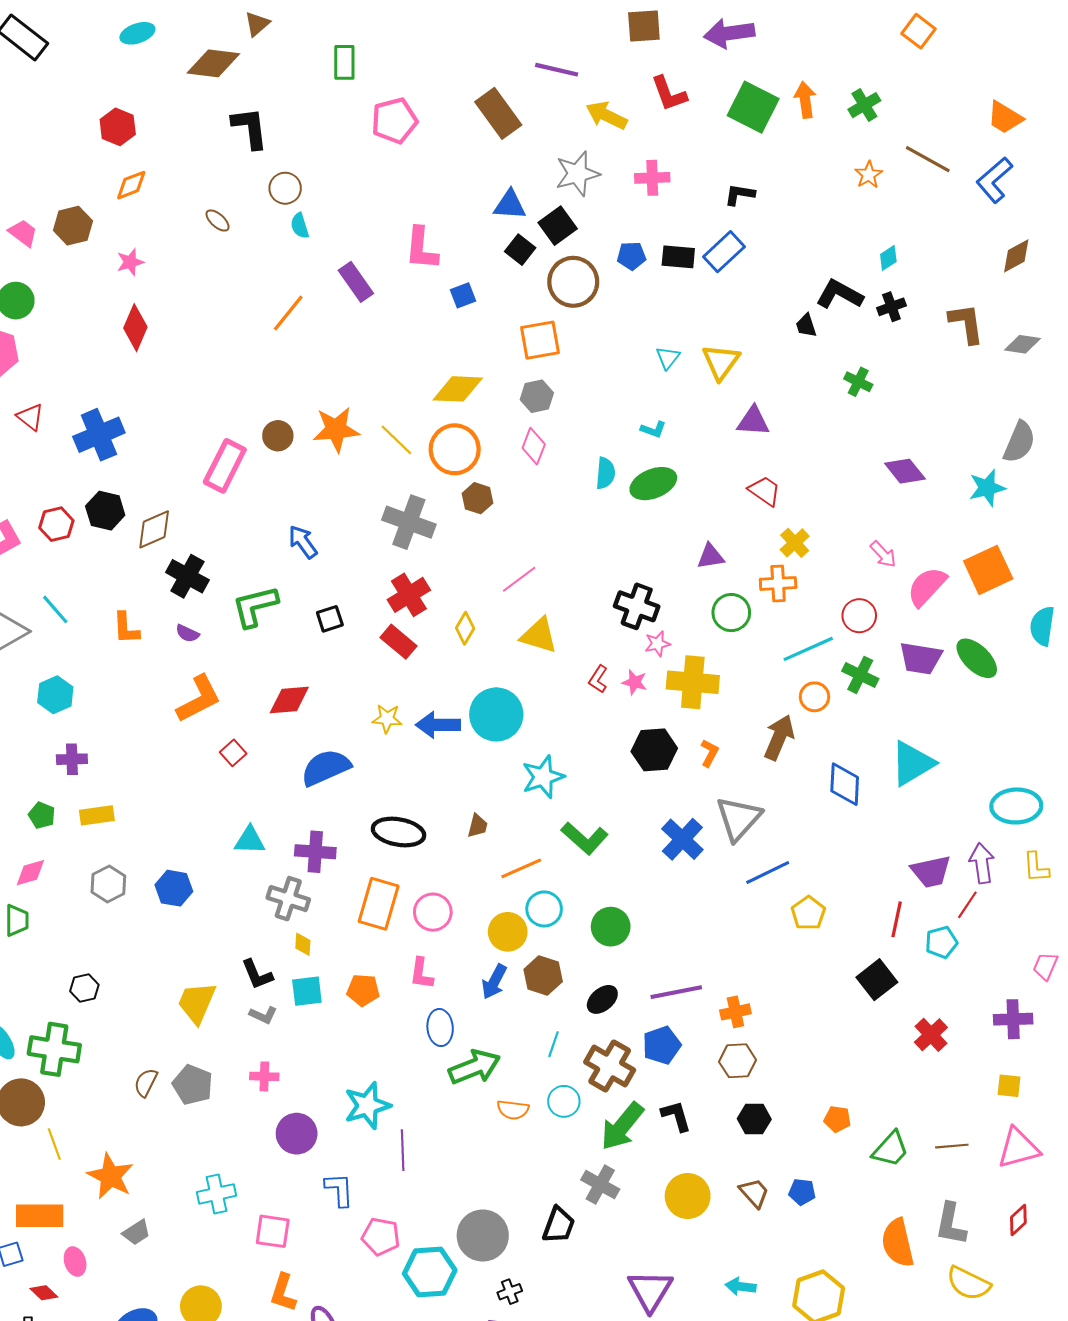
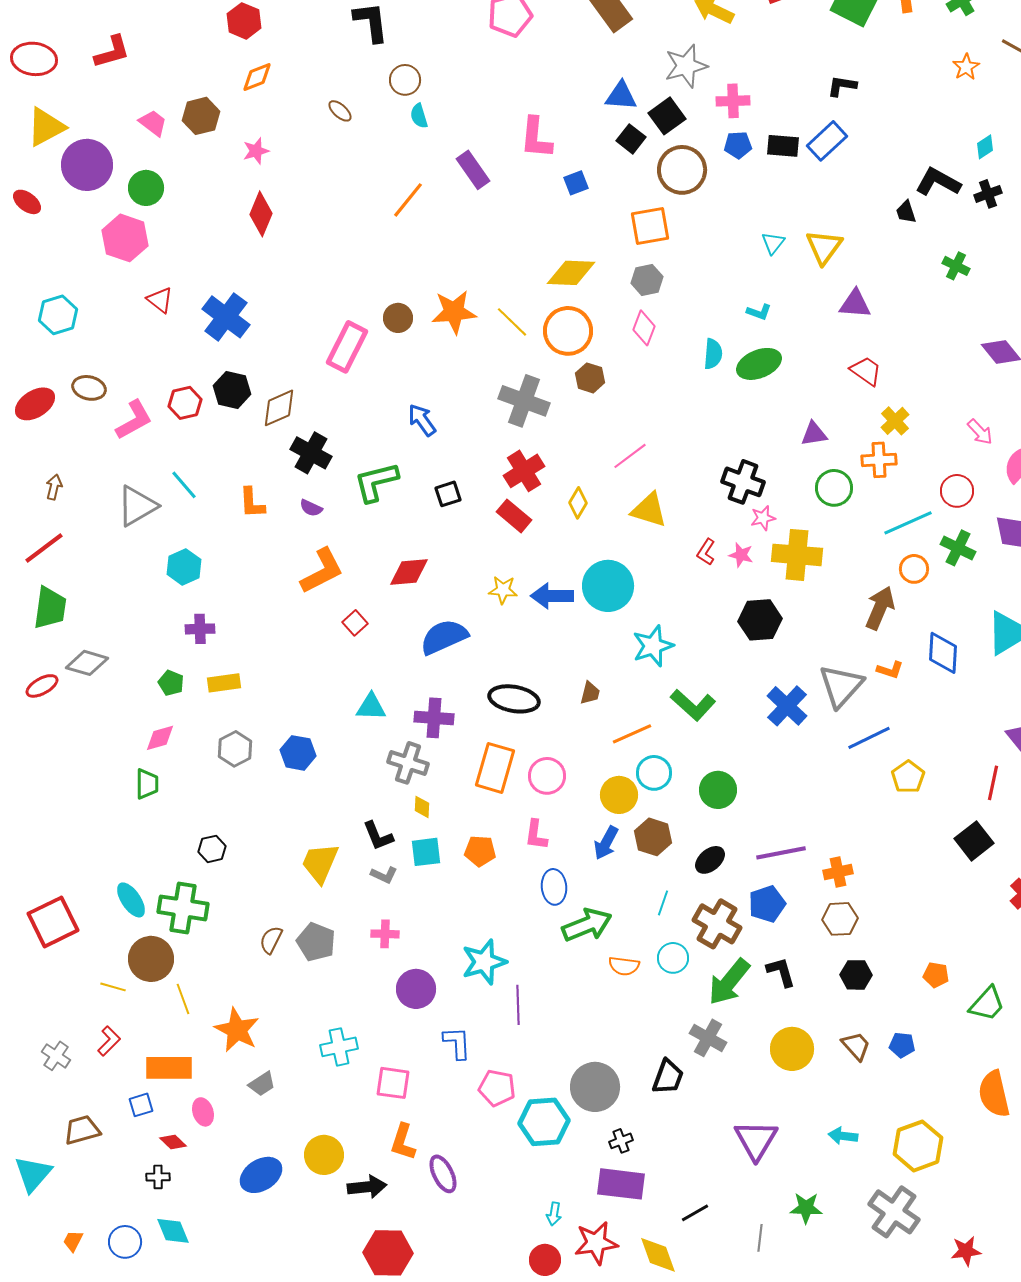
pink cross: (652, 178) -> (733, 101), moved
blue cross: (99, 435) -> (226, 317), turned -30
orange L-shape: (709, 753) -> (890, 670), moved, turned 80

